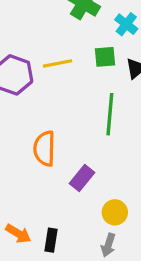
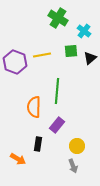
green line: (110, 114) -> (57, 91), moved
black rectangle: (51, 240) -> (38, 144), moved
gray arrow: (108, 245) -> (73, 166), turned -40

